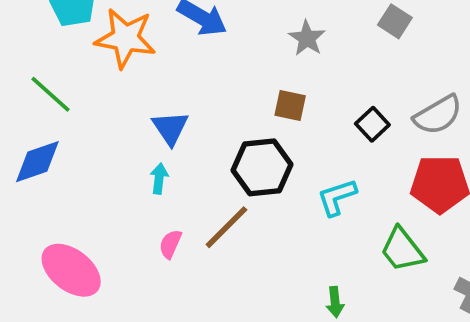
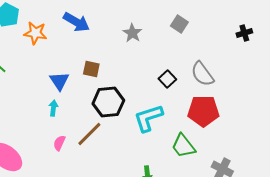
orange star: (125, 38) -> (35, 33), size x0.7
brown square: (290, 106) -> (91, 69), moved
gray semicircle: (438, 115) -> (202, 74), turned 84
cyan L-shape: (337, 197) -> (148, 118), size x1.4

